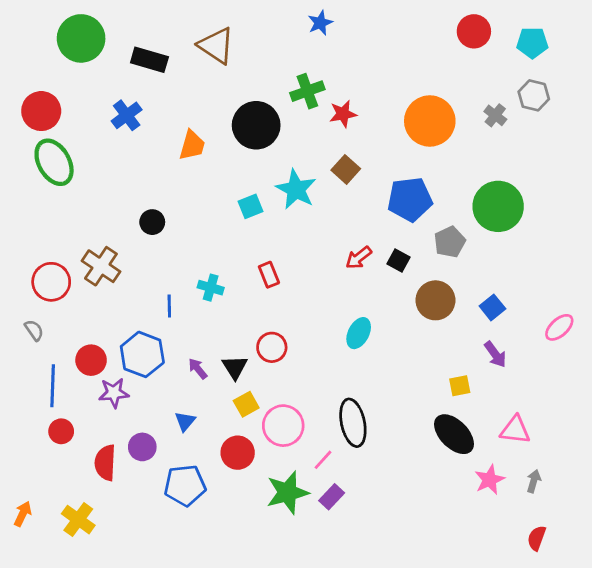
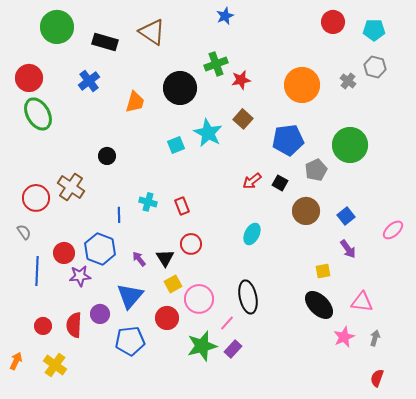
red rectangle: (269, 275) -> (182, 206), moved
blue triangle: (185, 421) -> (130, 296), size x1.8
red circle: (61, 431) -> (43, 326), moved

